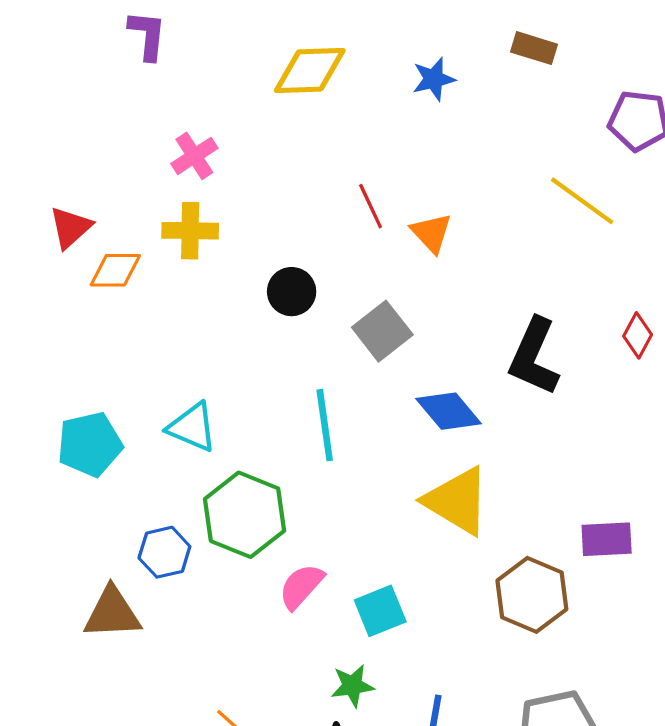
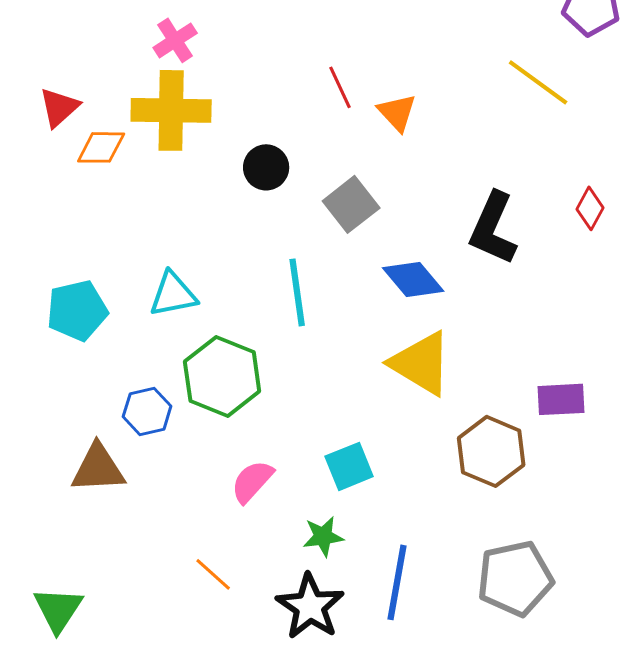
yellow cross: (190, 231) -> (171, 110), size x1.5
cyan triangle: (192, 427) -> (173, 294), turned -34
pink semicircle: (301, 586) -> (252, 481), moved

